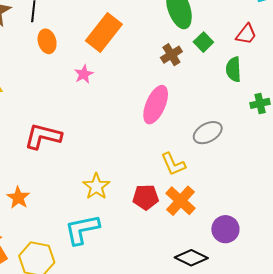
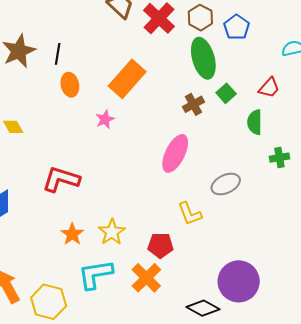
orange star: (18, 198) -> (72, 234), moved
orange cross: (180, 201) -> (146, 278), moved
purple circle: (225, 229) -> (239, 281), size x1.5

